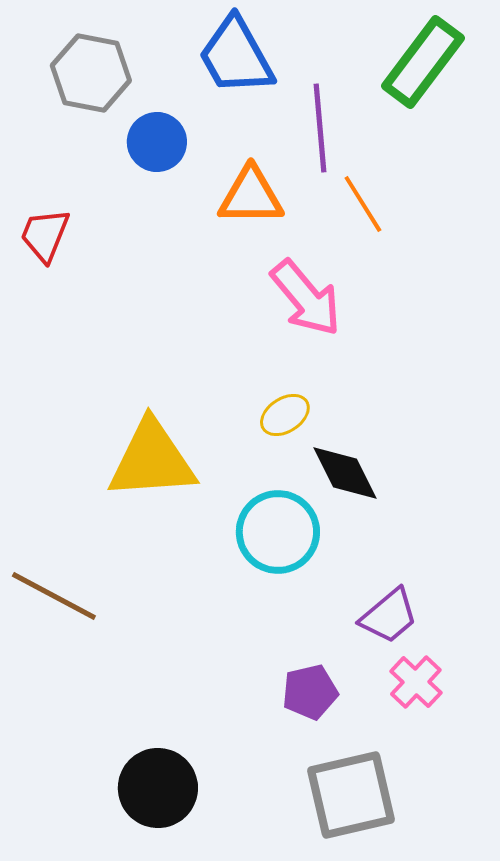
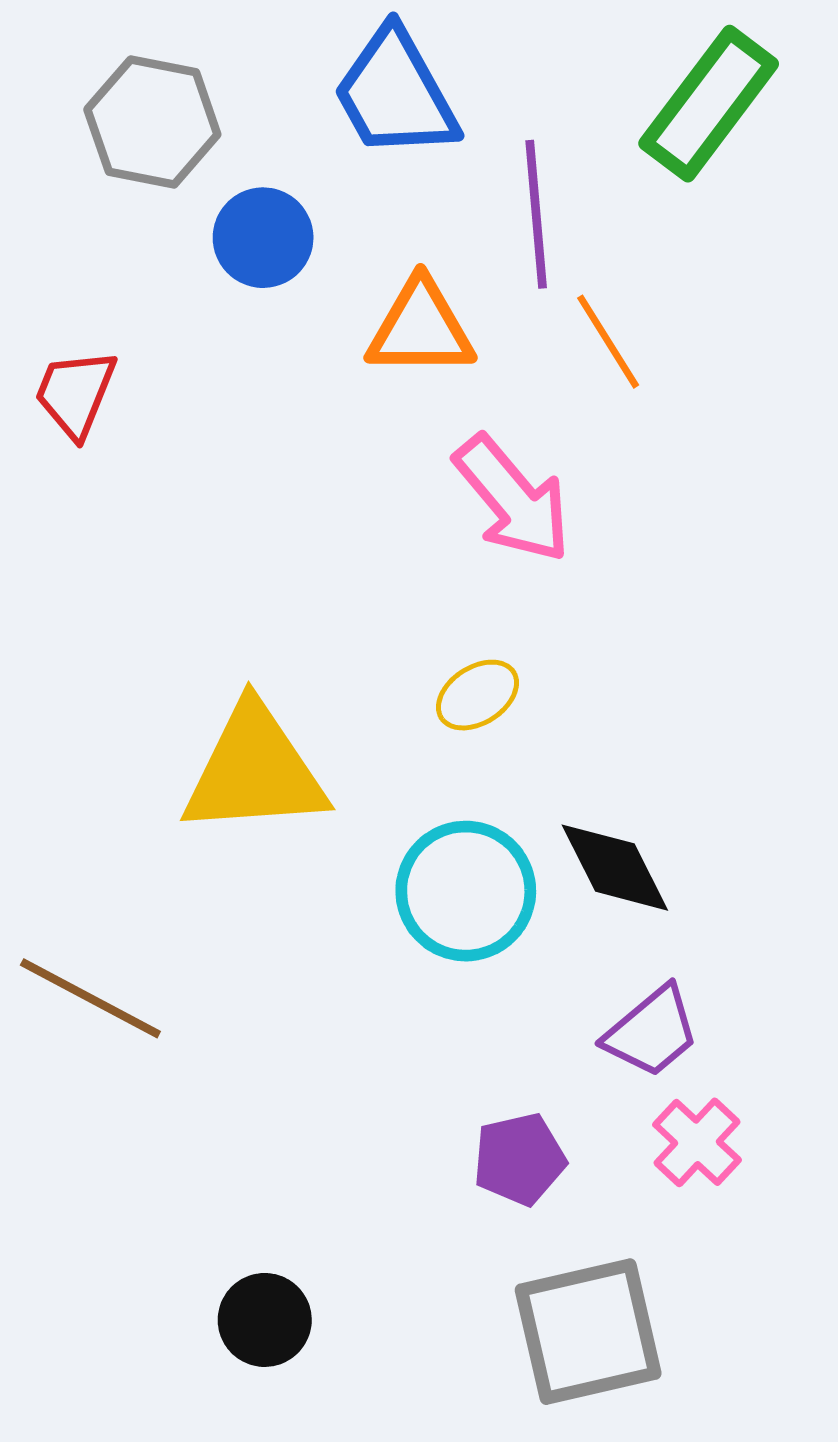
black diamond: (345, 473) -> (615, 868), moved
black circle: (158, 788) -> (265, 1320), size x0.7

